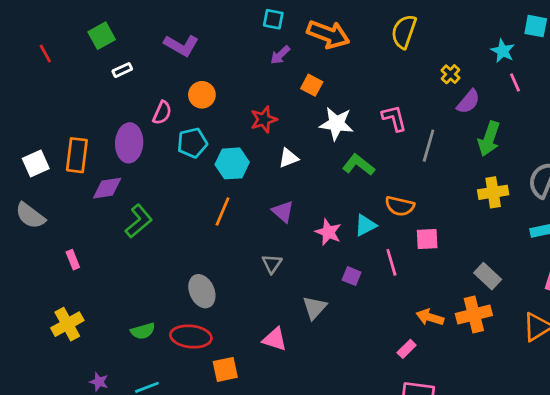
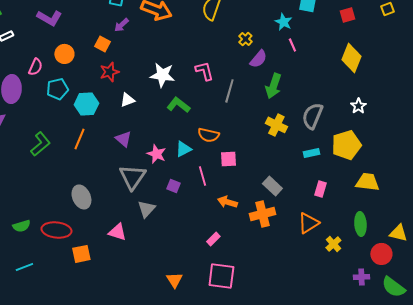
orange square: (312, 85) -> (102, 44), moved
yellow cross: (493, 192) -> (276, 125), turned 35
green L-shape: (139, 221) -> (40, 144), moved
gray triangle: (272, 264) -> (132, 177), moved, size x1.8
gray ellipse: (202, 291) -> (81, 197), moved
orange arrow: (430, 317) -> (227, 202), moved

